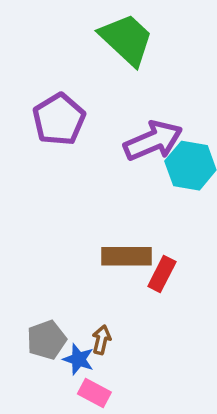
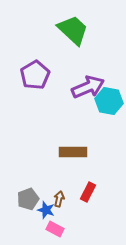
red rectangle: (162, 274) -> (88, 192), moved

